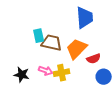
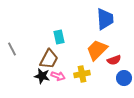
brown trapezoid: (52, 43) -> (49, 59), moved, turned 105
pink arrow: (46, 71) -> (58, 76), moved

